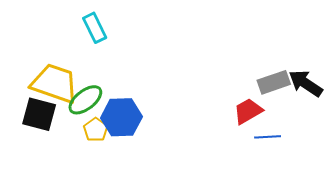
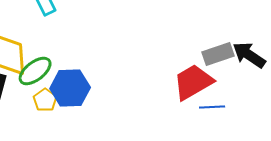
red trapezoid: (248, 111) -> (193, 82), size x1.4

